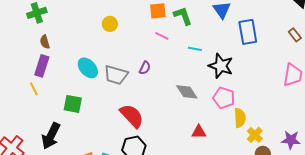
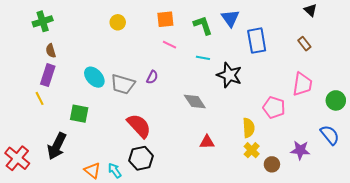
green L-shape: (183, 16) -> (203, 25), moved
yellow circle: (110, 24) -> (118, 22), moved
pink pentagon: (224, 98) -> (274, 108), moved
yellow cross: (255, 135) -> (252, 150), moved

